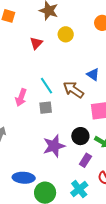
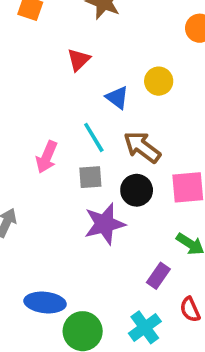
yellow circle: (66, 34) -> (159, 81), moved
blue triangle: (93, 75) -> (117, 98), moved
black circle: (80, 136) -> (137, 190), moved
purple star: (54, 146) -> (105, 224), moved

